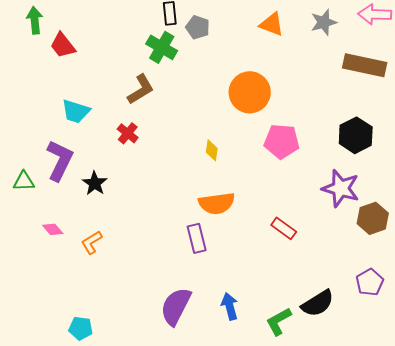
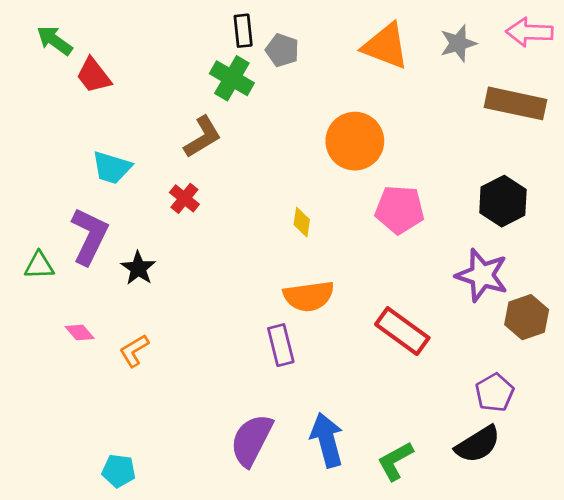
green arrow: (35, 20) -> (54, 41), turned -48
orange triangle: (272, 24) -> (386, 46), size x1.4
red rectangle: (284, 228) -> (402, 331), size x1.5
purple pentagon: (370, 282) -> (495, 393), moved
black semicircle: (318, 303) -> (478, 444), moved
blue arrow: (230, 306) -> (327, 440), size x1.4

